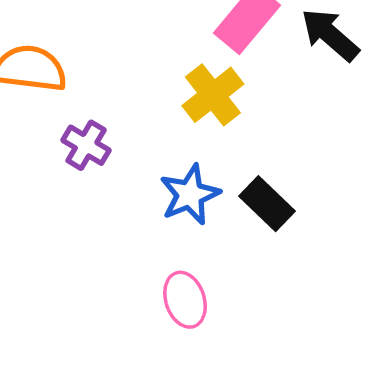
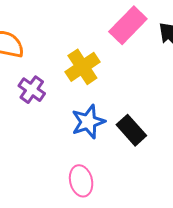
yellow cross: (213, 95) -> (82, 67), moved

